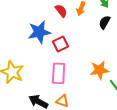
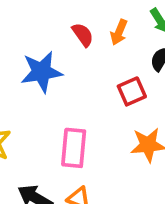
red square: (61, 44) -> (132, 91), moved

